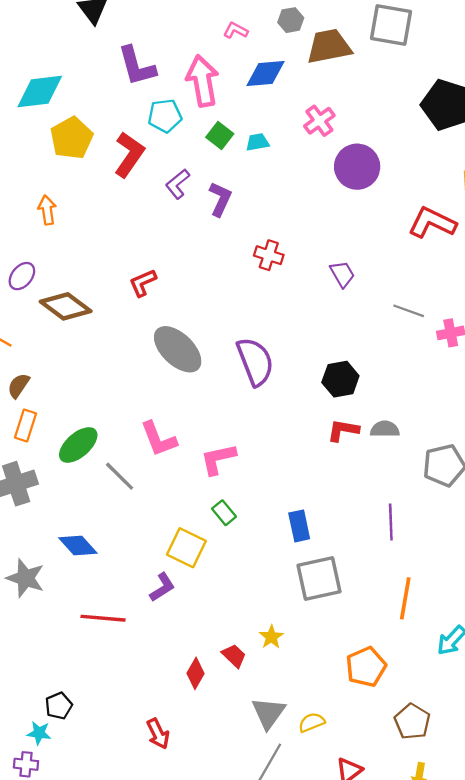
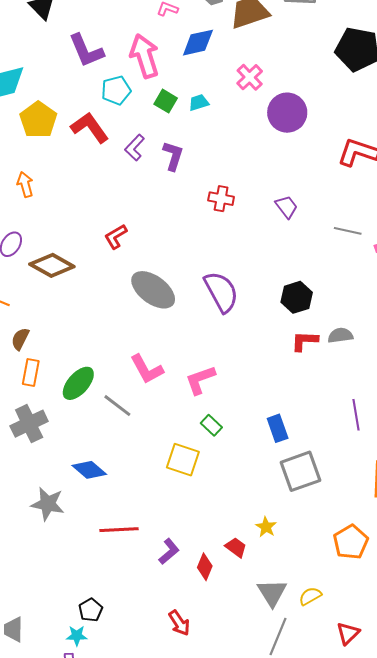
red L-shape: (129, 154) -> (90, 128), turned -63
purple L-shape: (162, 587) -> (169, 551), moved

